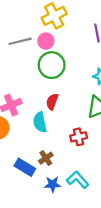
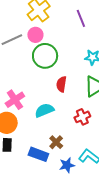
red semicircle: (52, 102) -> (61, 84), moved
cyan semicircle: (40, 122) -> (44, 110), turned 90

